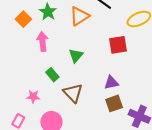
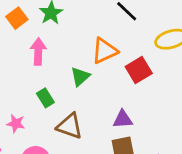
orange triangle: (79, 16) -> (104, 51), moved
red square: (118, 45) -> (139, 70), turned -30
brown triangle: (73, 93) -> (70, 126), turned -35

